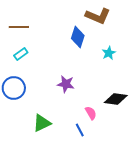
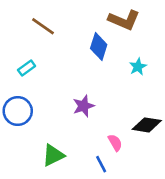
brown line: (19, 27) -> (43, 26), moved, turned 36
purple star: (66, 84) -> (83, 106), turned -30

